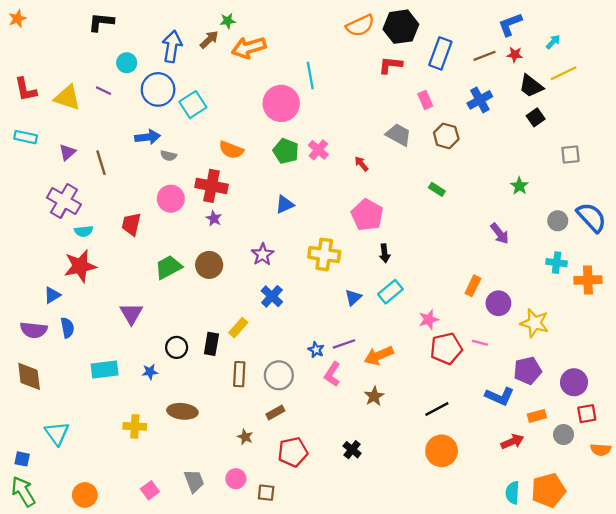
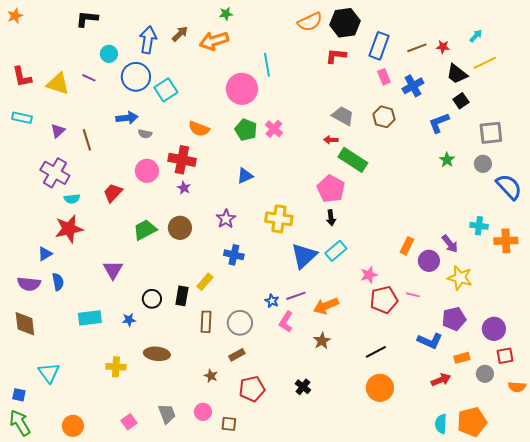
green star: (228, 21) -> (226, 14), moved
blue L-shape: (510, 24) -> (439, 123), moved
pink rectangle: (425, 100) -> (384, 77), moved
gray square: (570, 155) -> (491, 133), size x1.4
red arrow: (361, 164) -> (331, 140), moved, turned -48
green rectangle: (437, 189) -> (353, 160), moved, size x2.0
pink pentagon: (367, 215) -> (331, 189), moved
gray circle: (558, 221) -> (483, 164), moved
red trapezoid: (131, 224) -> (113, 193), turned 30
purple arrow: (500, 234) -> (450, 244), moved
blue cross: (272, 296) -> (234, 255), turned -30
blue triangle: (353, 297) -> (304, 256), size x1.8

